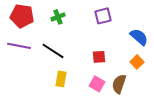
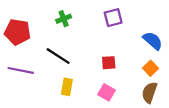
red pentagon: (22, 16) -> (17, 32), moved
purple line: (19, 46) -> (21, 70), moved
brown semicircle: (119, 84) -> (149, 92), moved

